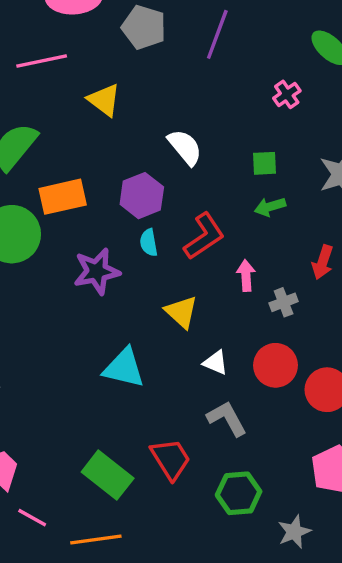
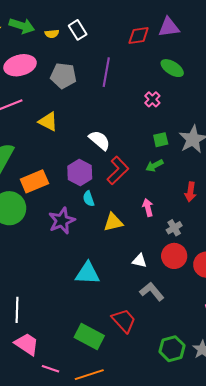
green square: (265, 163) -> (161, 140), moved
red L-shape: (204, 236) -> (118, 170), moved
gray cross: (284, 302) -> (174, 228), moved
yellow triangle: (181, 312) -> (113, 222), moved, turned -45
green hexagon: (239, 493) -> (172, 349), moved

